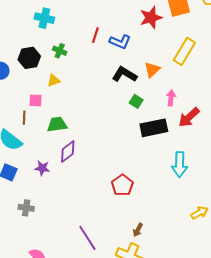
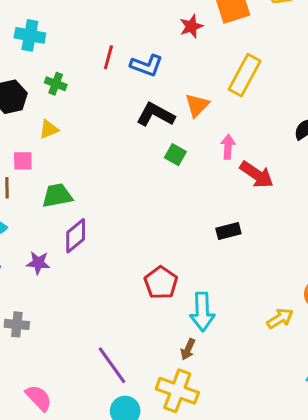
red star: (151, 18) -> (191, 26), size x0.7
red arrow: (189, 117) -> (257, 175), turned -100
black rectangle: (154, 128) -> (228, 231), moved, size x0.6
cyan arrow: (180, 164) -> (202, 312), moved

